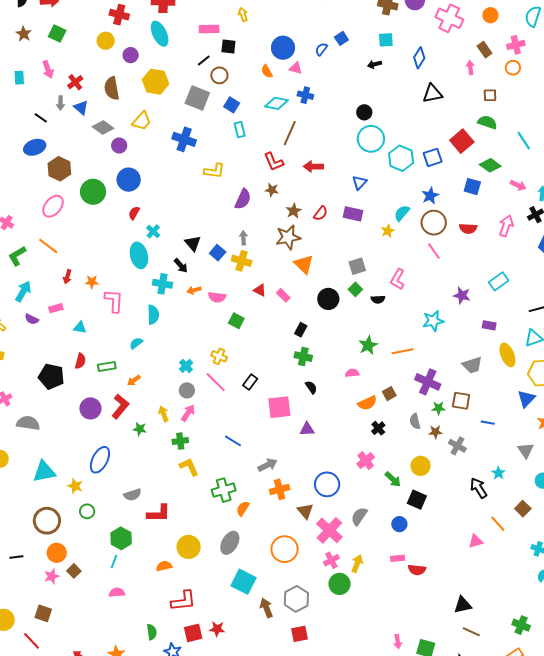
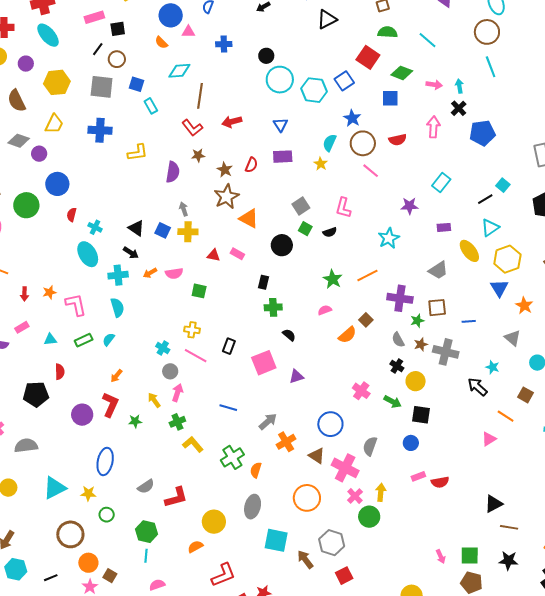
blue cross: (305, 95) -> (224, 44), moved
green rectangle: (107, 367) -> (84, 340), moved
black cross: (378, 428) -> (397, 366), moved
gray cross: (457, 446) -> (446, 352), size x1.4

